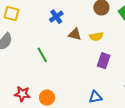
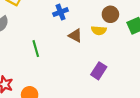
yellow semicircle: (96, 36) -> (99, 30), moved

